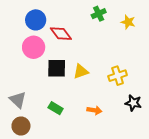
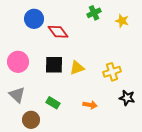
pink circle: (34, 47) -> (18, 62), moved
brown circle: (21, 126) -> (31, 120), moved

